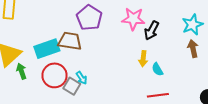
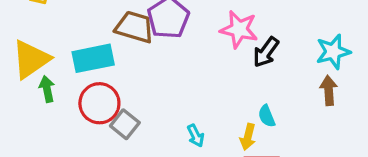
brown trapezoid: (70, 41) -> (134, 27), moved
yellow arrow: (143, 59) -> (248, 137), moved
cyan arrow: (82, 78) -> (196, 136), moved

